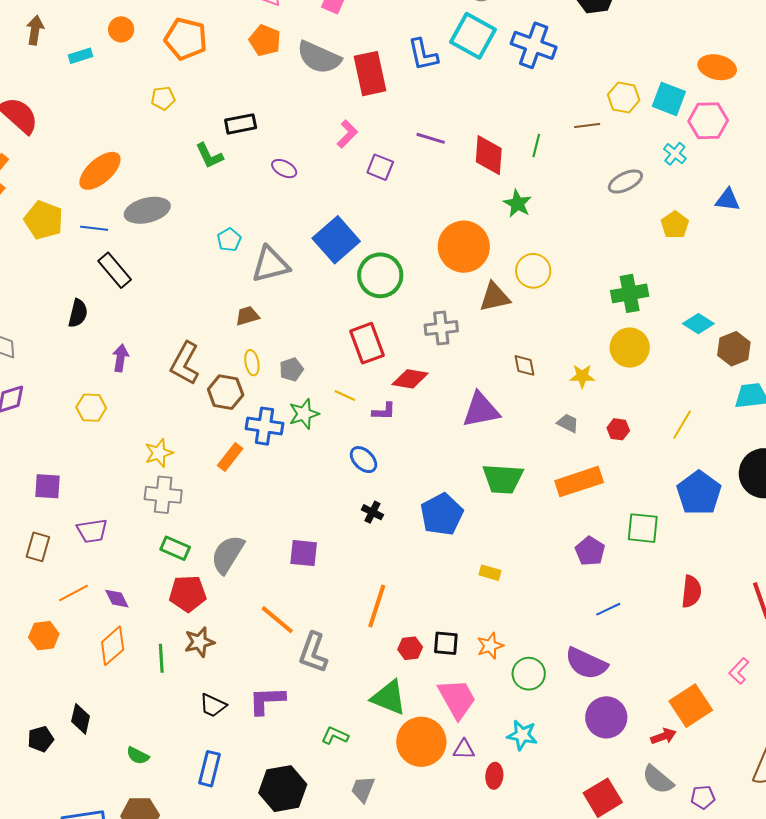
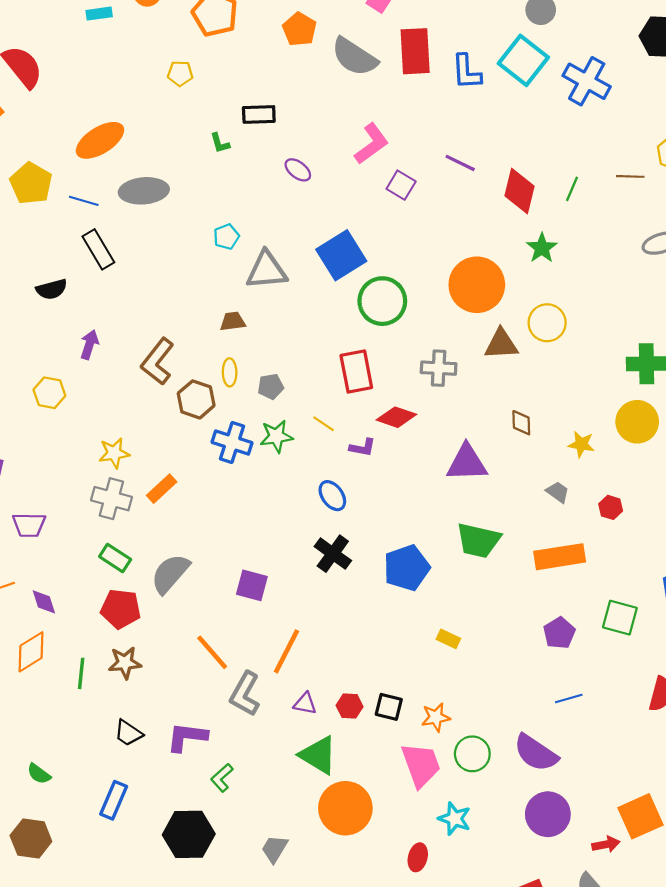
red rectangle: (370, 74) -> (415, 51), moved
pink L-shape: (347, 134) -> (372, 144), size x1.4
green L-shape: (209, 156) -> (220, 143), size x0.7
black semicircle: (78, 313) -> (52, 289), turned 52
orange rectangle: (230, 457) -> (162, 489), moved
black cross: (372, 512) -> (333, 554), size x1.6
orange line: (377, 606) -> (287, 651), moved
pink trapezoid: (457, 699) -> (421, 765), moved
green L-shape: (335, 736) -> (222, 778), moved, turned -76
purple triangle: (464, 749) -> (305, 704), moved

